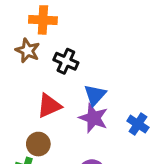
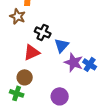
black cross: (66, 61) -> (43, 32), moved
purple star: (93, 118) -> (74, 62), moved

